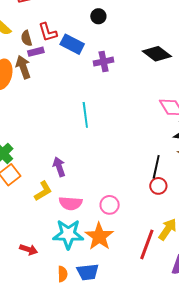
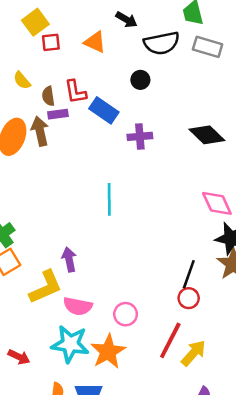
yellow L-shape: (43, 191) -> (46, 287), size x1.4
red line: (147, 244) -> (170, 340), moved

